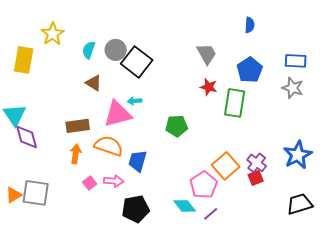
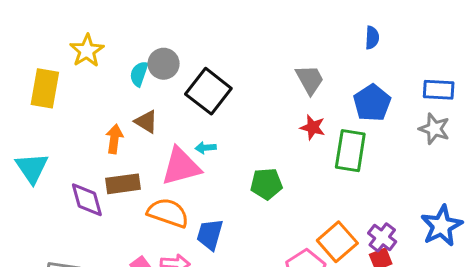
gray circle: (116, 50) -> (164, 64), moved
purple diamond: (27, 137) -> (87, 200), moved
orange arrow: (76, 154) -> (114, 139), moved

